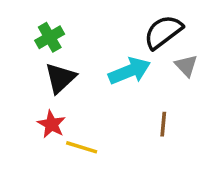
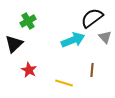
black triangle: (60, 78) -> (14, 44), moved
yellow line: (82, 147) -> (64, 83), moved

